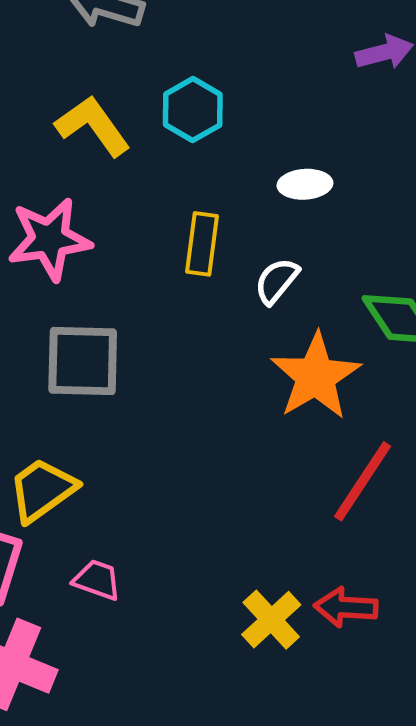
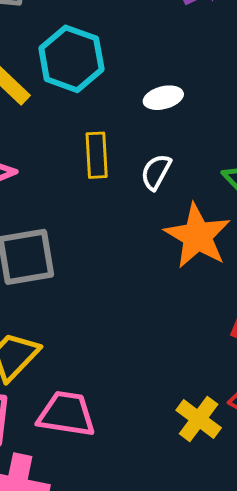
cyan hexagon: (193, 110) -> (71, 59), size x1.4
pink trapezoid: (97, 580) -> (66, 414), size x1.6

